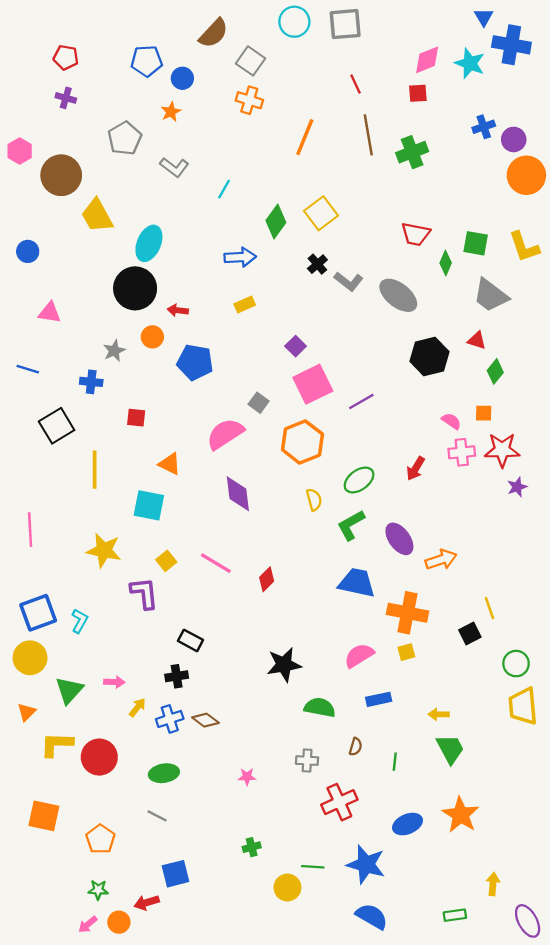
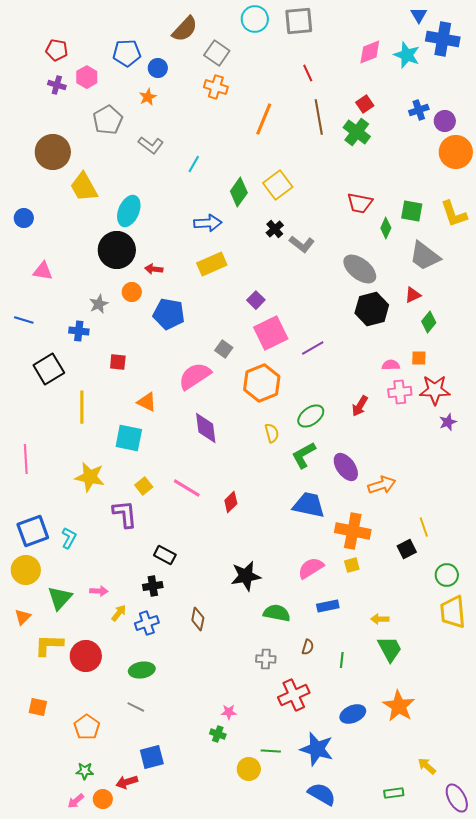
red square: (418, 93) -> (365, 104), moved, turned -30
pink hexagon: (20, 151) -> (87, 77), moved
green cross: (412, 152) -> (357, 132), turned -32
gray ellipse: (398, 295) -> (360, 269), moved
yellow rectangle: (245, 305) -> (212, 264), size x1.6
red triangle: (477, 340) -> (413, 295), turned -42
pink semicircle: (451, 421) -> (391, 365), turned -36
brown diamond: (205, 720) -> (198, 619), moved, turned 65
pink star: (247, 777) -> (229, 712), moved
orange square: (44, 816) -> (38, 707), size x0.7
green cross: (252, 847) -> (218, 734), turned 35
yellow arrow: (493, 884) -> (427, 766), turned -54

